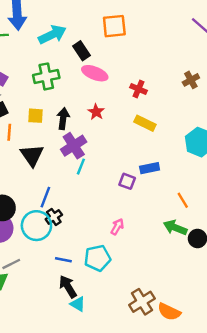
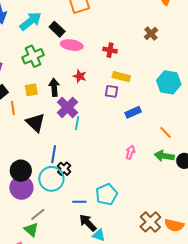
purple square: (127, 181) -> (111, 91), moved
pink arrow: (117, 227) -> (130, 152), moved

